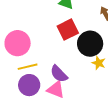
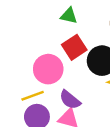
pink circle: (18, 43) -> (48, 69), moved

